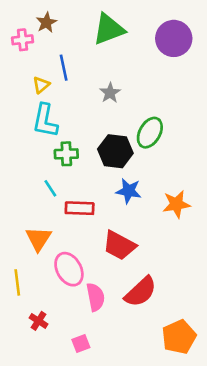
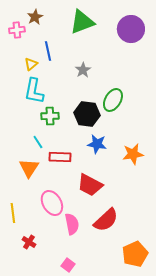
orange triangle: (38, 239) -> (29, 168), moved
pink square: (81, 343) -> (68, 265), moved, turned -32

